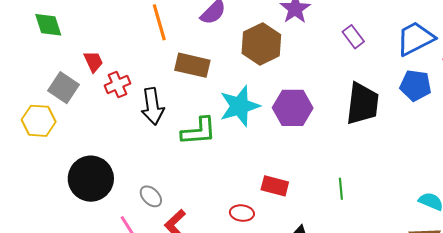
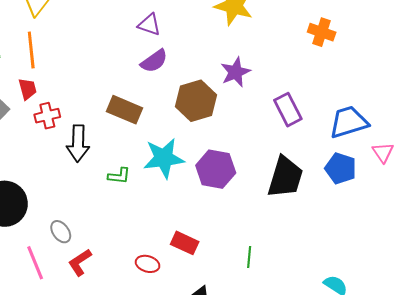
orange line: (159, 22) -> (31, 50), moved
purple rectangle: (353, 37) -> (288, 110), size x1.4
green L-shape: (199, 131) -> (119, 176), size x0.6

